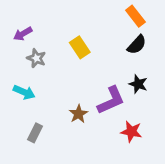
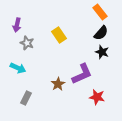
purple arrow: (23, 34) -> (17, 25), turned -48
black star: (138, 84) -> (102, 52), moved

